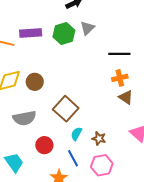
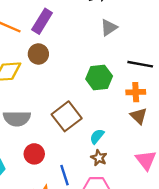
purple rectangle: (31, 33) -> (42, 21), turned -65
green hexagon: (64, 34) -> (99, 78), moved
brown circle: (35, 82) -> (38, 54), moved
cyan semicircle: (76, 134) -> (97, 136), moved

